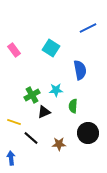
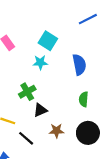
cyan star: (56, 90) -> (40, 62), moved
green semicircle: (73, 106) -> (84, 99), moved
brown star: (59, 144) -> (57, 131), moved

